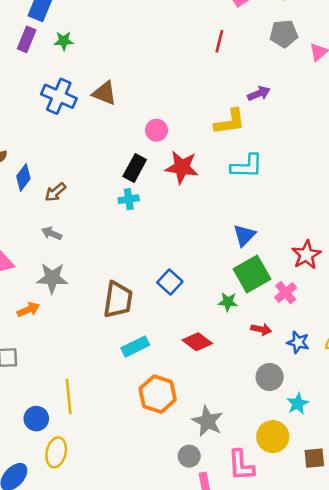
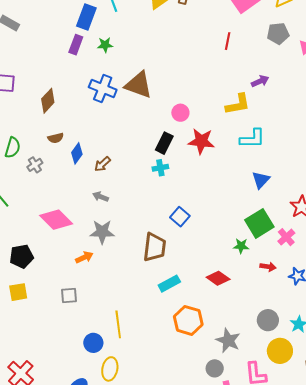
brown triangle: (104, 93) -> (138, 85), size x1.4
blue triangle: (244, 235) -> (261, 180), moved
blue square: (170, 282) -> (180, 217), moved
gray circle: (270, 377) -> (268, 320), moved

